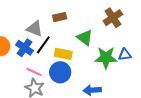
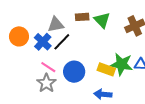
gray triangle: (35, 29) -> (56, 25), turned -42
green triangle: (85, 38) -> (102, 20), moved
yellow rectangle: (63, 54) -> (106, 69), moved

